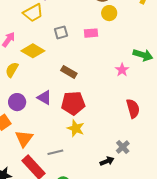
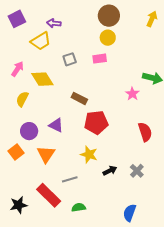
yellow circle: (109, 13) -> (108, 38), moved
yellow diamond: (33, 51) -> (42, 79), turned 30
red pentagon: (73, 103) -> (96, 123), moved
orange triangle: (24, 138) -> (46, 154), moved
black arrow: (107, 161) -> (110, 171), moved

